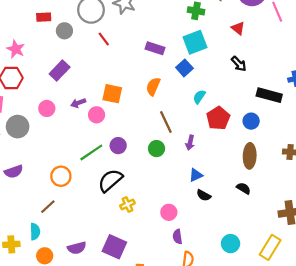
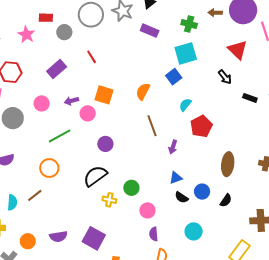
red triangle: (238, 28) -> (238, 50), moved, size x1.5
red line: (104, 39) -> (92, 57), moved
purple rectangle: (155, 48) -> (150, 31), moved
pink star: (16, 49) -> (26, 35), moved
black rectangle: (269, 95) -> (250, 98), moved, size x0.6
blue circle: (251, 121) -> (202, 192), moved
green circle: (157, 149) -> (131, 188), moved
green line: (91, 152) -> (60, 136), moved
black semicircle: (243, 188) -> (226, 200), moved, turned 88
yellow cross: (127, 204) -> (109, 200), turned 32
cyan semicircle: (35, 232) -> (12, 202), moved
cyan circle: (231, 244) -> (194, 231), moved

